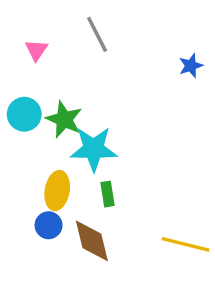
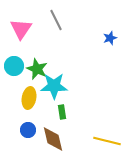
pink triangle: (36, 50) -> (21, 29), size x1.6
yellow ellipse: (57, 191) -> (29, 98), moved

